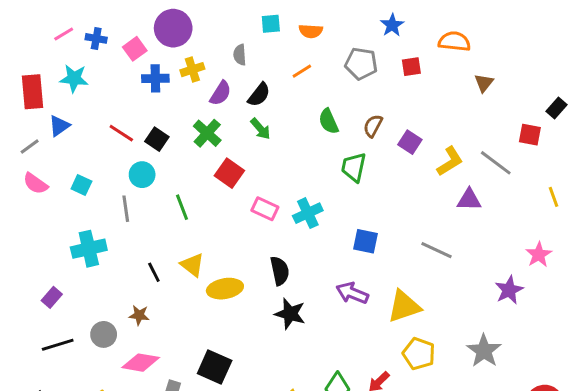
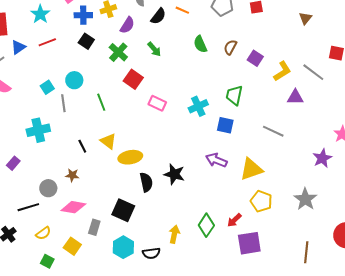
orange line: (302, 71) -> (182, 10), turned 56
cyan star: (74, 78) -> (40, 14), moved, turned 30
black semicircle: (259, 95) -> (158, 16), moved
red line: (121, 133) -> (47, 42), moved, turned -54
black square: (157, 139) -> (86, 41), moved
green trapezoid: (354, 167) -> (234, 95), moved
cyan square: (81, 185) -> (47, 87), moved, turned 32
cyan cross: (308, 213) -> (198, 106), moved
black semicircle: (280, 271) -> (146, 182), moved
black line: (58, 345) -> (28, 207), moved

